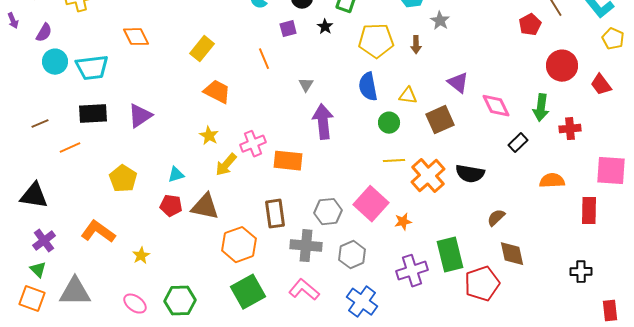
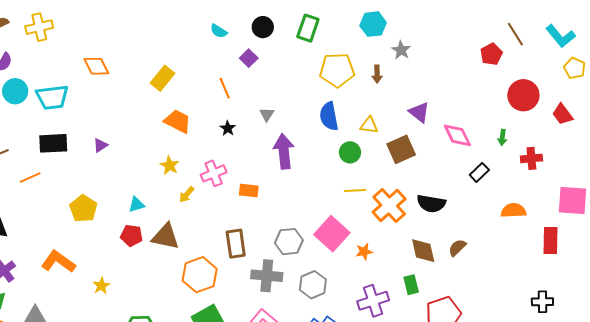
black star: (325, 27) -> (228, 128), moved
purple square: (288, 29) -> (249, 58), turned -30
green arrow: (541, 108) -> (502, 137), size x0.6
purple triangle: (140, 116) -> (100, 145), size x0.6
orange rectangle: (288, 161) -> (249, 190), size x0.7
yellow arrow: (226, 165) -> (187, 194), size x0.7
brown diamond: (512, 254) -> (423, 251), moved
green rectangle: (450, 255) -> (411, 285), size x0.6

